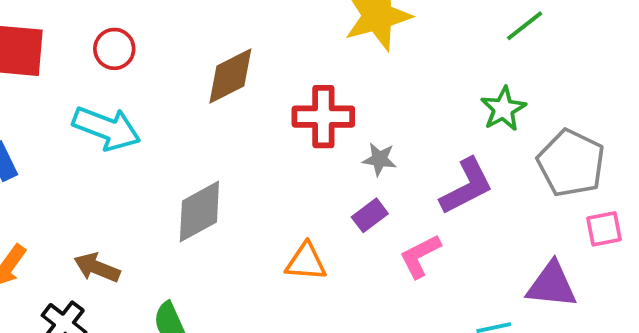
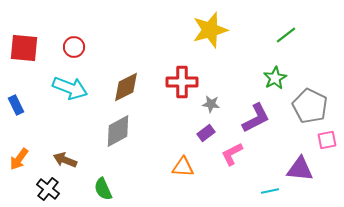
brown diamond: (230, 76) -> (126, 87), moved
orange triangle: (306, 262) -> (183, 167), moved

